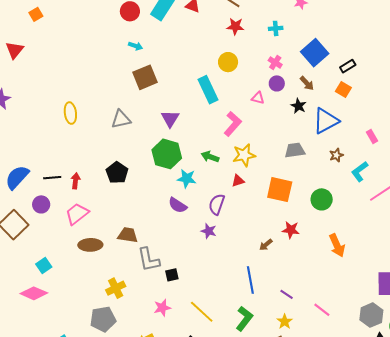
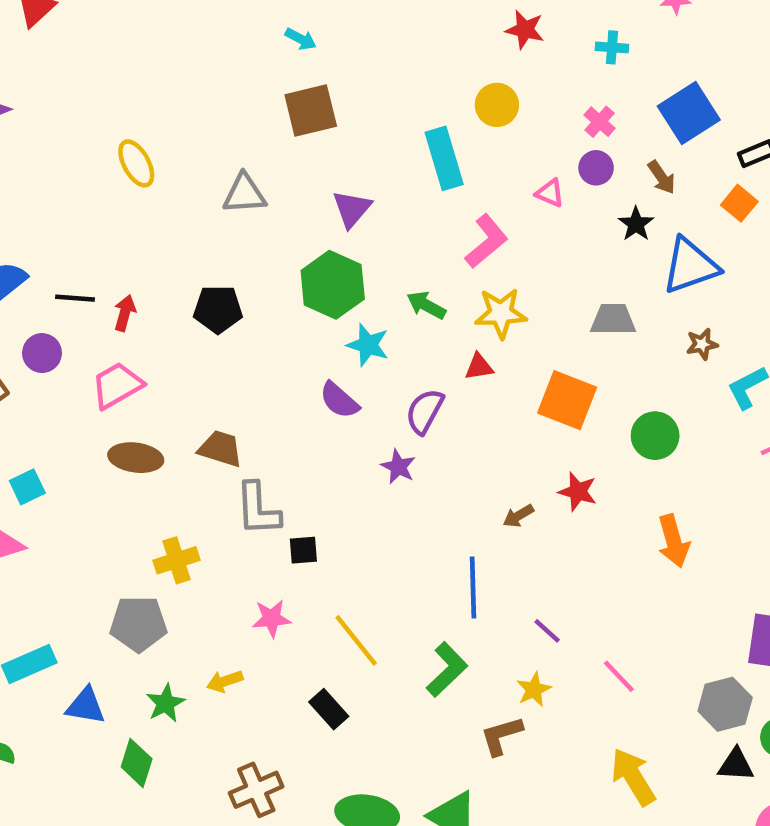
yellow ellipse: (70, 113) -> (136, 163), turned -30
black pentagon: (117, 173) -> (218, 309), turned 30

